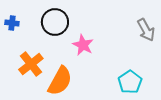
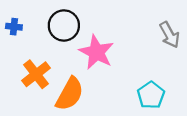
pink star: (83, 45) -> (96, 52), size x1.4

